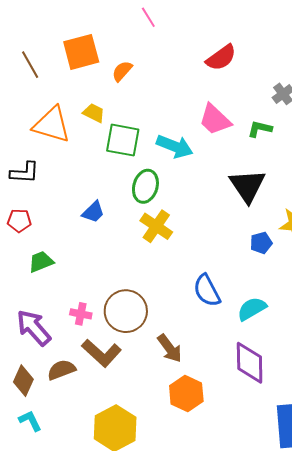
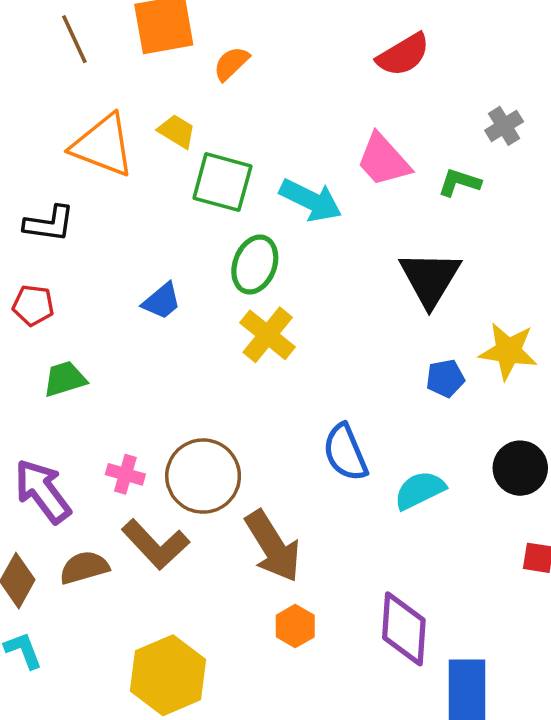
brown arrow: (170, 348) -> (273, 546), size x1.4
purple diamond: (250, 363) -> (404, 629), moved
orange hexagon: (186, 393) -> (295, 626), size x0.7

